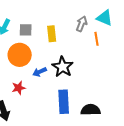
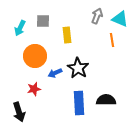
gray arrow: (82, 24) -> (97, 16), moved
gray square: (26, 30) -> (43, 21), moved
black semicircle: (91, 110) -> (106, 100), moved

